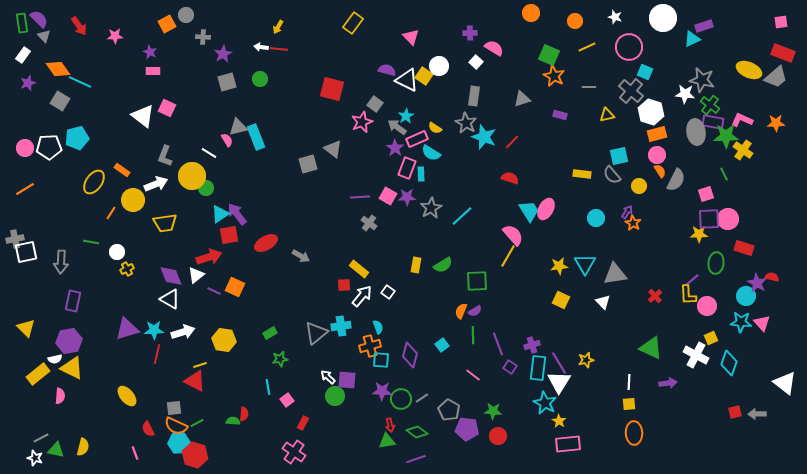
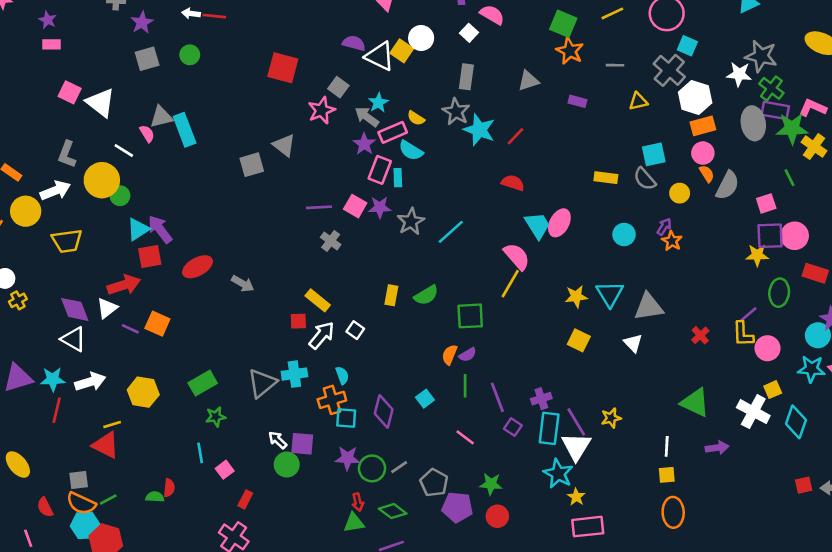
white triangle: (143, 116) -> (101, 103), moved
green rectangle: (270, 333) -> (203, 383), size x1.5

